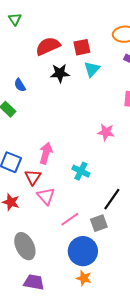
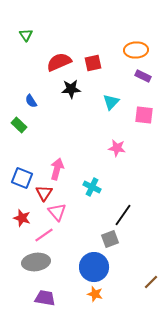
cyan triangle: (92, 69) -> (111, 102), moved
pink line: (70, 219) -> (44, 235), moved
gray ellipse: (25, 246) -> (36, 262), turned -72

